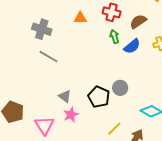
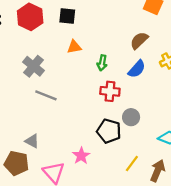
red cross: (112, 12) -> (110, 91), moved
gray cross: (42, 29) -> (34, 66), turned 30
green arrow: (114, 37) -> (102, 63), moved, turned -144
gray triangle: (65, 96) -> (32, 141), moved

